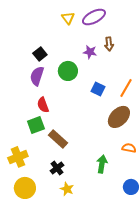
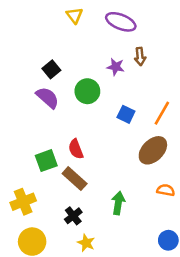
purple ellipse: (94, 17) -> (121, 22), turned 50
yellow triangle: (68, 18) -> (75, 15), moved
purple semicircle: (37, 76) -> (48, 98), turned 114
red semicircle: (43, 105) -> (76, 149), moved
green arrow: (102, 164) -> (118, 203), moved

